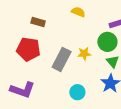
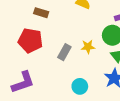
gray rectangle: (62, 59) -> (64, 52), size x0.7
purple L-shape: (22, 90) -> (23, 82), turned -40

